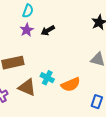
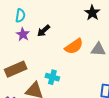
orange semicircle: (71, 84) -> (74, 46), moved

